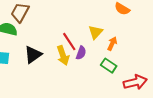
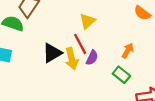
yellow triangle: (96, 32) -> (87, 21), moved
black triangle: (33, 55) -> (52, 53), moved

